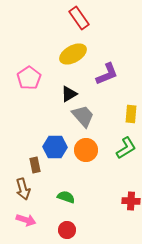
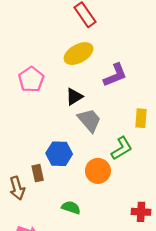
green L-shape: (126, 148) -> (122, 148), moved
orange circle: (86, 150) -> (98, 171), moved
brown arrow: (23, 189) -> (17, 188), moved

